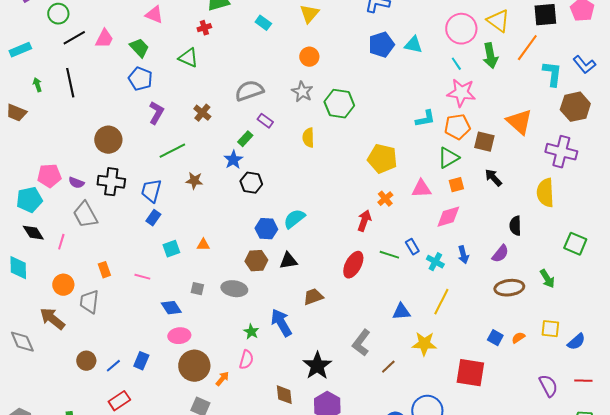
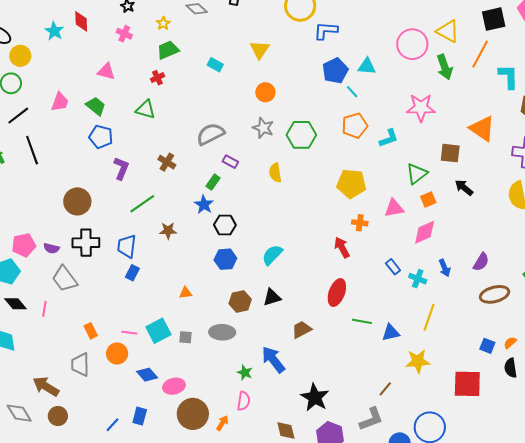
black line: (74, 38) -> (18, 116), moved
cyan line: (456, 64) -> (352, 92), moved
orange pentagon: (457, 127) -> (355, 126), moved
orange cross: (385, 199) -> (360, 223), turned -35
red arrow: (364, 221) -> (342, 247), turned -40
black semicircle: (515, 226) -> (511, 368), moved
blue hexagon: (266, 229) -> (225, 259), moved
cyan square: (171, 249) -> (158, 331), moved, size x1.4
green line: (389, 255) -> (362, 321), moved
orange circle: (63, 285) -> (117, 354), moved
blue diamond: (171, 308) -> (147, 375), moved
gray L-shape: (361, 343) -> (371, 419), moved, turned -140
brown circle: (86, 361) -> (58, 416), moved

